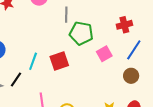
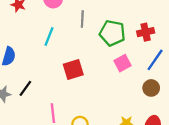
green pentagon: (81, 33) -> (112, 33), moved
cyan line: (33, 61) -> (49, 37), moved

